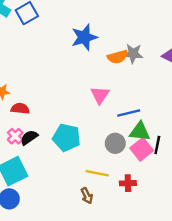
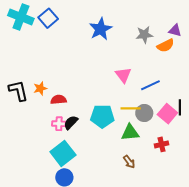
orange semicircle: (118, 57) -> (166, 46), moved
green triangle: (140, 132) -> (130, 133), moved
pink cross: (15, 136) -> (59, 124), turned -32
yellow line: (97, 173) -> (131, 108), moved

